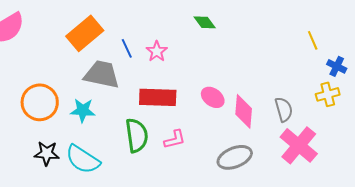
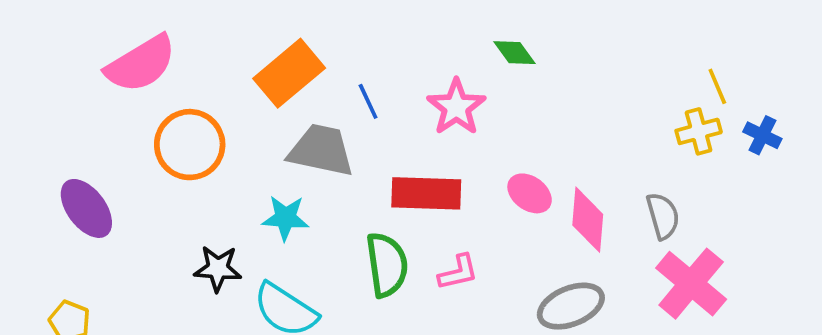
pink star: (157, 51) -> (456, 107), moved, size x1.4
yellow cross: (328, 94) -> (699, 131), moved
orange circle: (40, 102) -> (190, 145), moved
black star: (47, 153) -> (218, 269), moved

